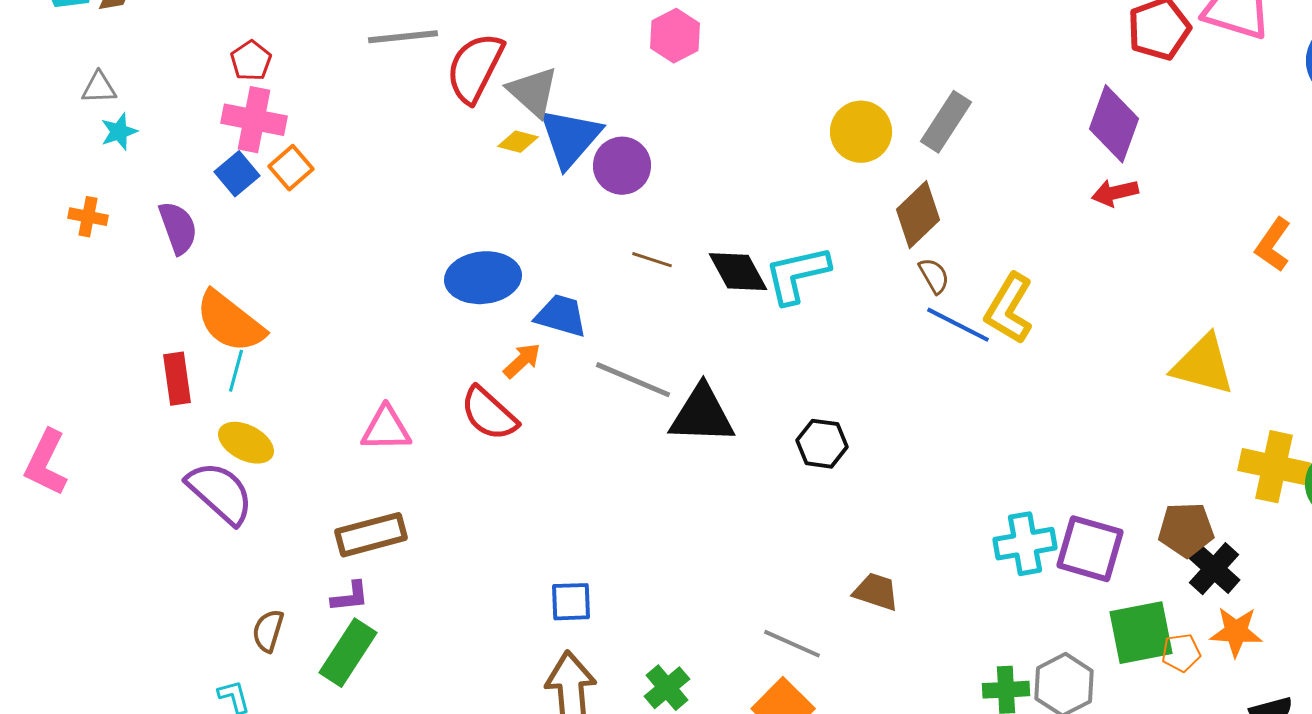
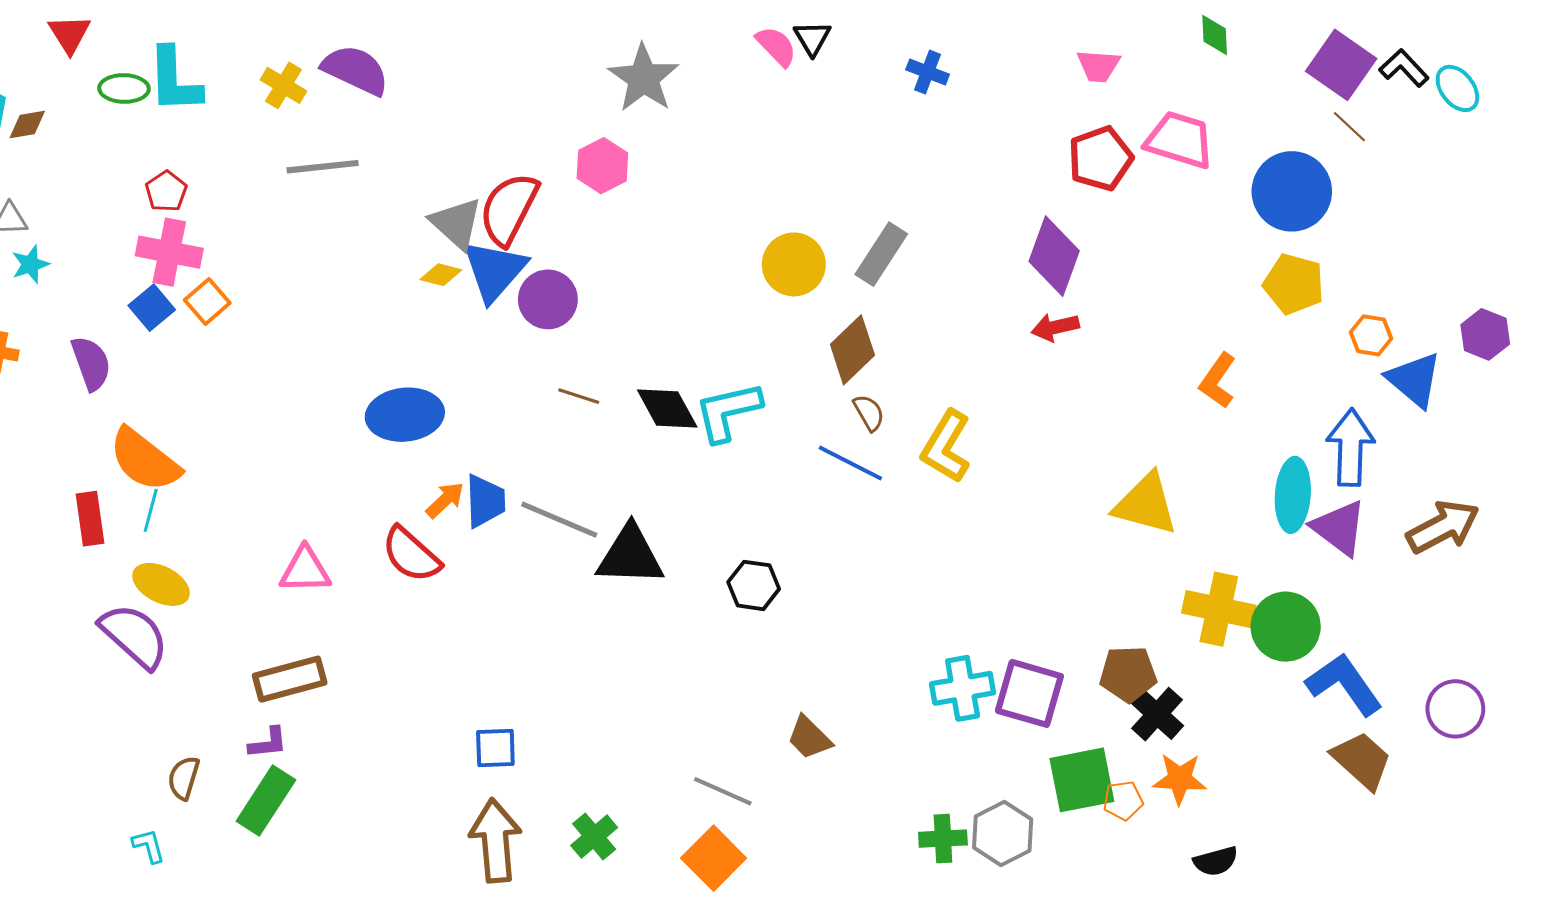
red semicircle: (475, 68) -> (509, 209), moved
blue trapezoid: (561, 316) -> (485, 501), moved, turned 72
blue line: (958, 325) -> (850, 463), moved
brown trapezoid: (876, 592) -> (809, 738), turned -153

